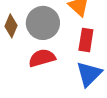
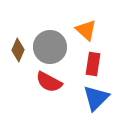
red semicircle: (42, 58) -> (49, 82), turned -136

